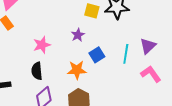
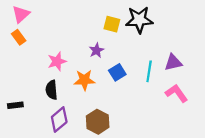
purple triangle: (148, 46) -> (173, 62), turned 30
orange star: (77, 70) -> (84, 80), moved

